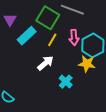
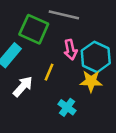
yellow line: (52, 40) -> (49, 72), moved
white arrow: (45, 63) -> (23, 87), moved

